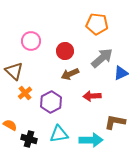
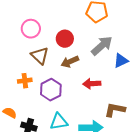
brown triangle: (14, 71) -> (40, 56), moved
orange cross: (25, 93) -> (25, 81), turned 32

